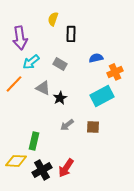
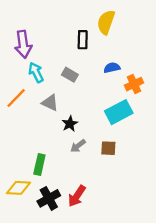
yellow semicircle: (53, 19) -> (106, 22), moved, size x1.5
cyan arrow: (31, 62) -> (36, 72), turned 102
black star: (60, 98) -> (70, 124), moved

